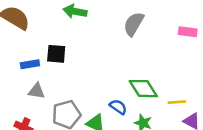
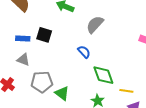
gray semicircle: (134, 24) -> (95, 24), moved
blue semicircle: (118, 107) -> (84, 52), moved

